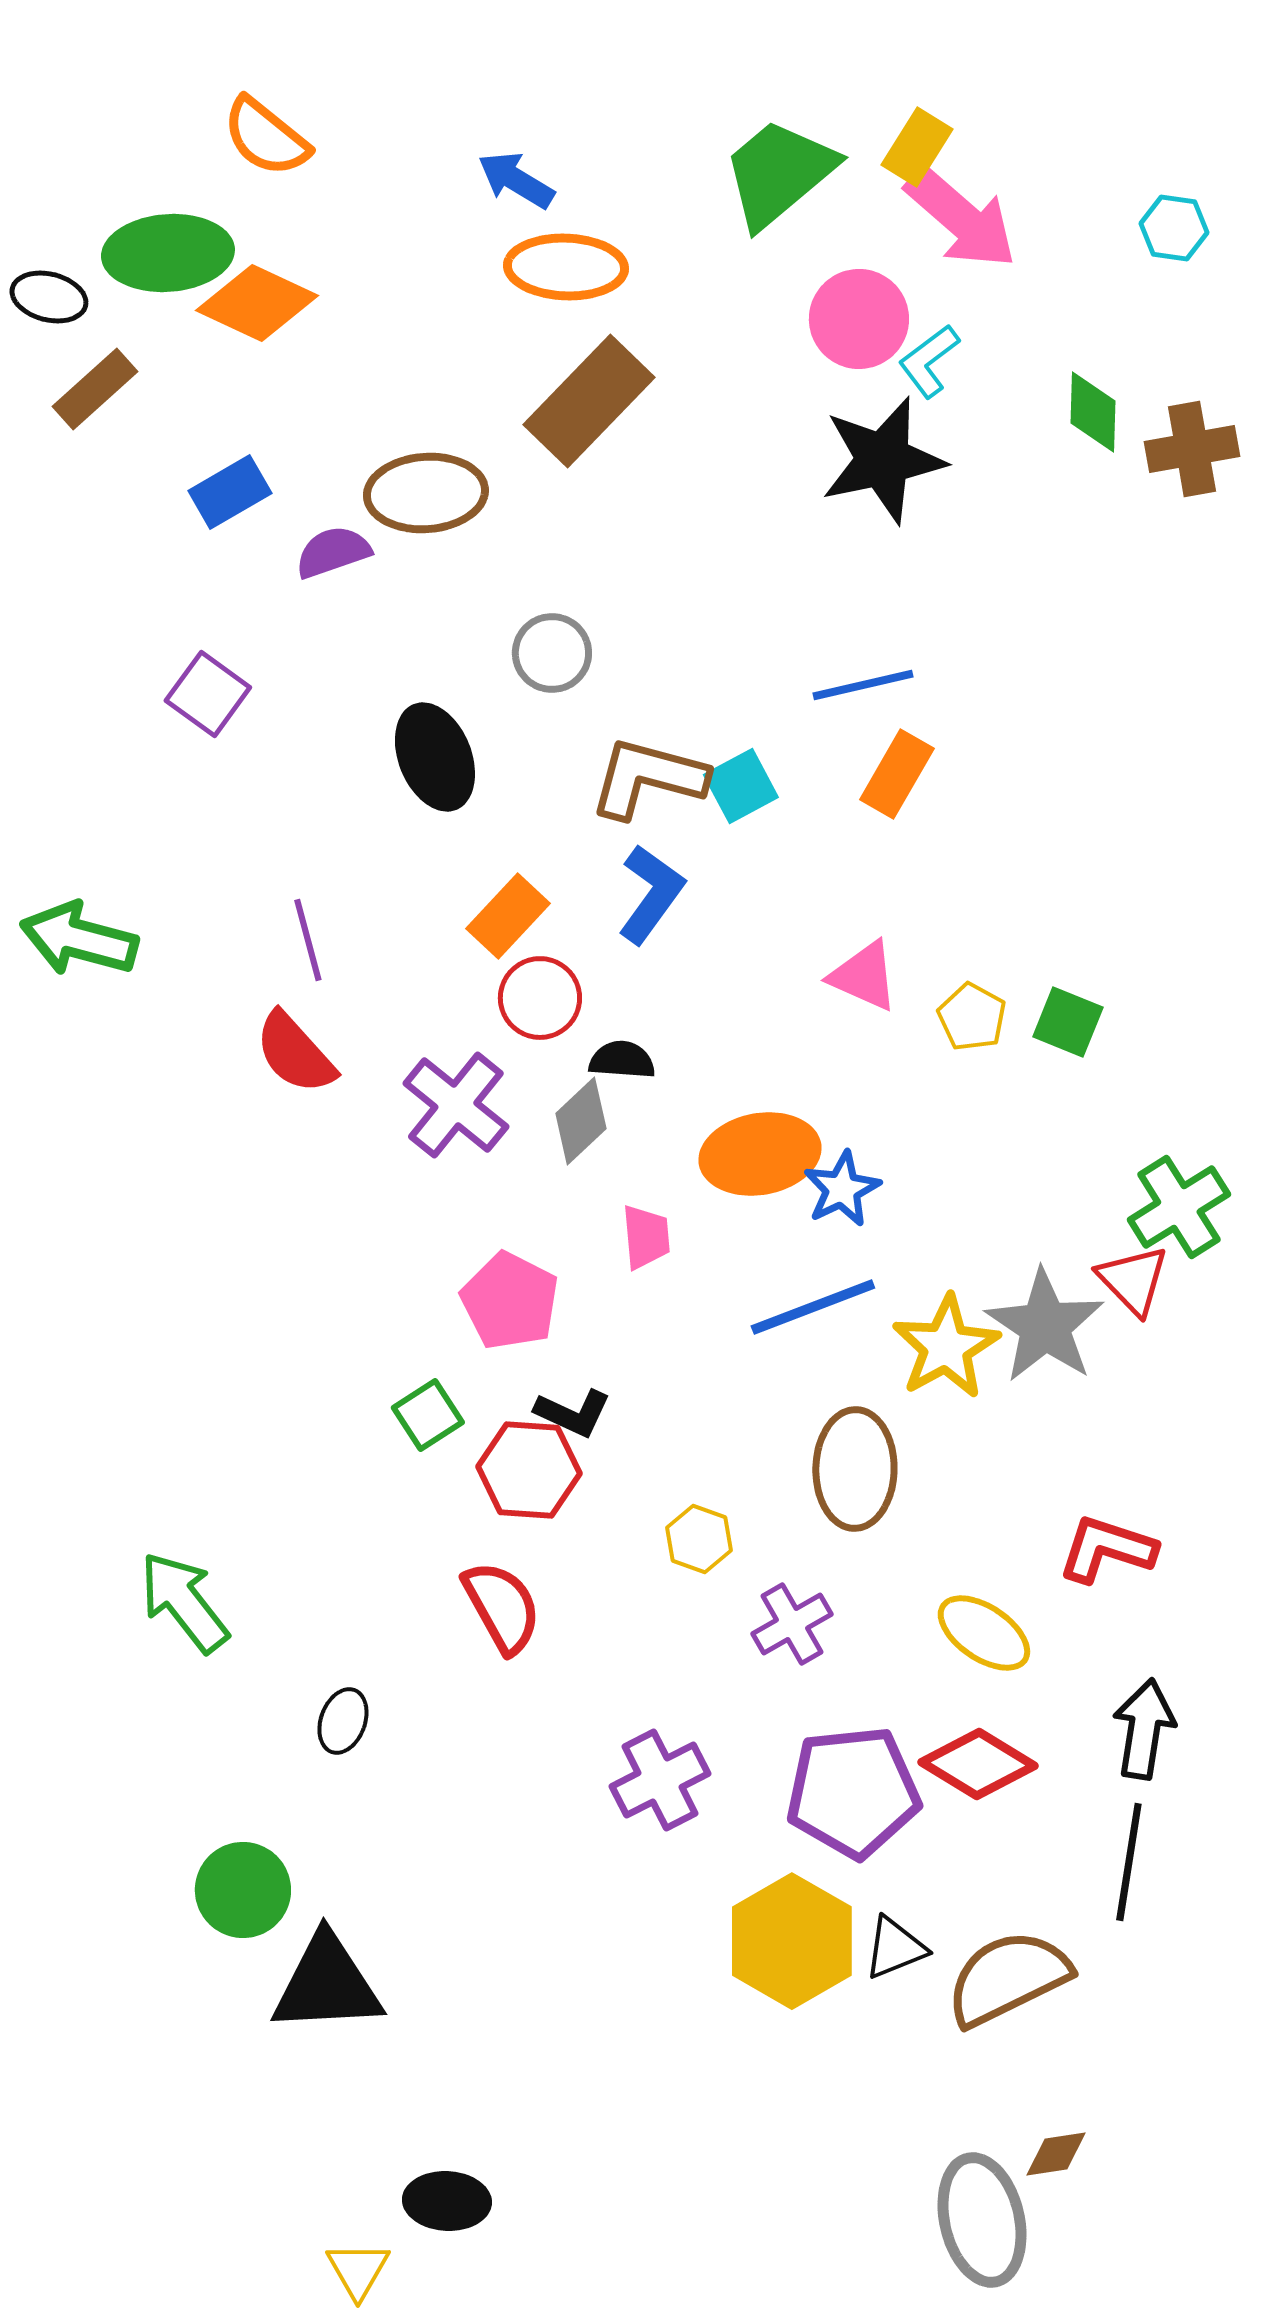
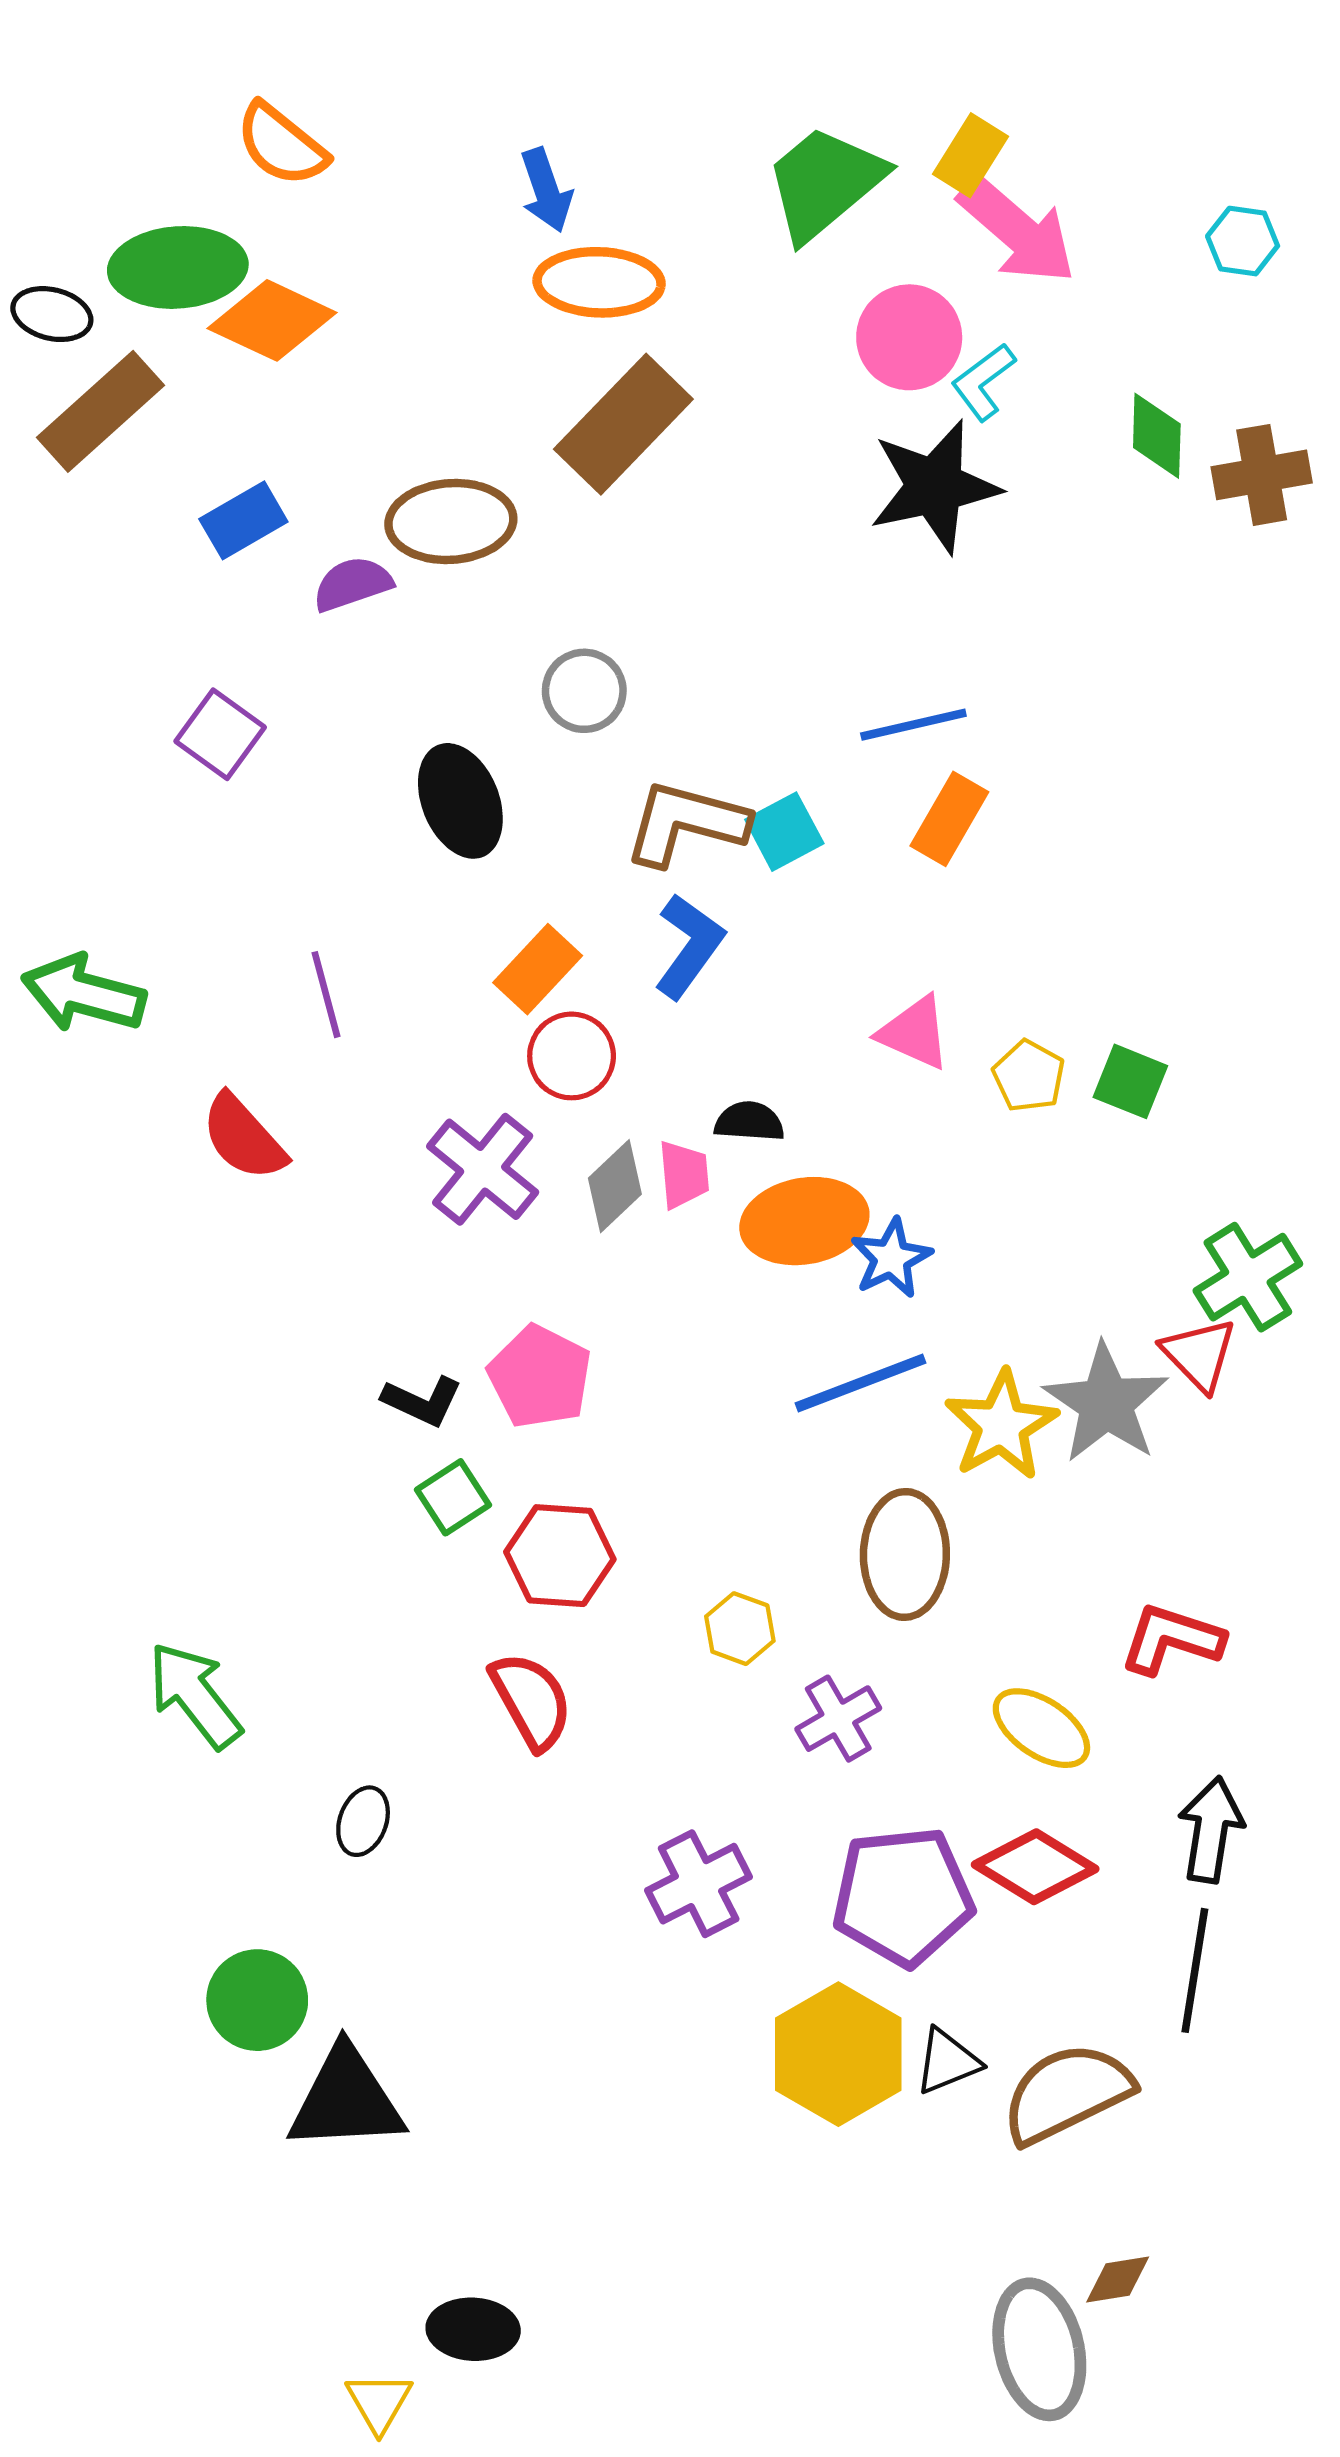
blue arrow: (516, 180) -> (546, 190), turned -140
brown rectangle: (95, 389) -> (101, 411), size x1.4
red semicircle: (295, 1053) -> (243, 1137), moved
black semicircle: (622, 1060) -> (749, 1122), moved
pink trapezoid: (646, 1237) -> (684, 1175), moved
black L-shape: (573, 1413) -> (422, 1401), moved

